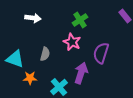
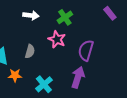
white arrow: (33, 18) -> (31, 15), moved
purple arrow: (81, 73) -> (78, 77), moved

